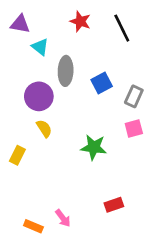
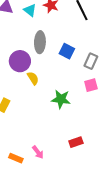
cyan triangle: (40, 47) -> (30, 10), moved
blue square: (102, 83) -> (67, 51), turned -35
yellow semicircle: (44, 128) -> (33, 78), moved

